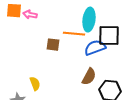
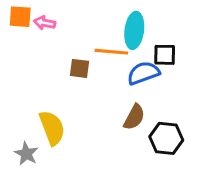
black square: (109, 36) -> (165, 55), size x0.7
yellow semicircle: (35, 84) -> (52, 128), size x1.6

